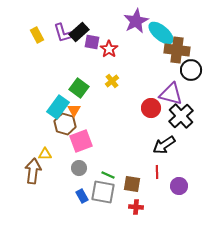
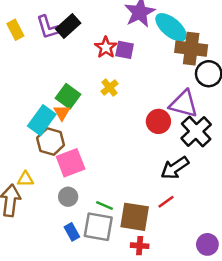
purple square: (92, 42) -> (125, 50), moved
orange triangle: (74, 110) -> (62, 113), moved
red line: (157, 172) -> (166, 202), turned 56
brown square: (132, 184) -> (135, 217), size x1.4
purple circle: (179, 186) -> (207, 244), moved

